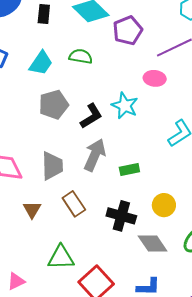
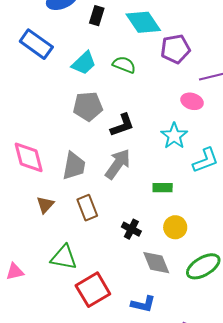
cyan star: (125, 106) -> (174, 136), moved
green rectangle: (129, 170) -> (163, 188), moved
black cross: (121, 216) -> (131, 229), size x0.7

